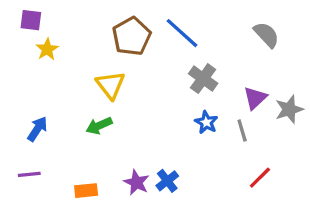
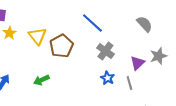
brown pentagon: (132, 36) -> (61, 46), moved
yellow triangle: (110, 85) -> (37, 36), moved
gray star: (289, 109) -> (158, 56), moved

